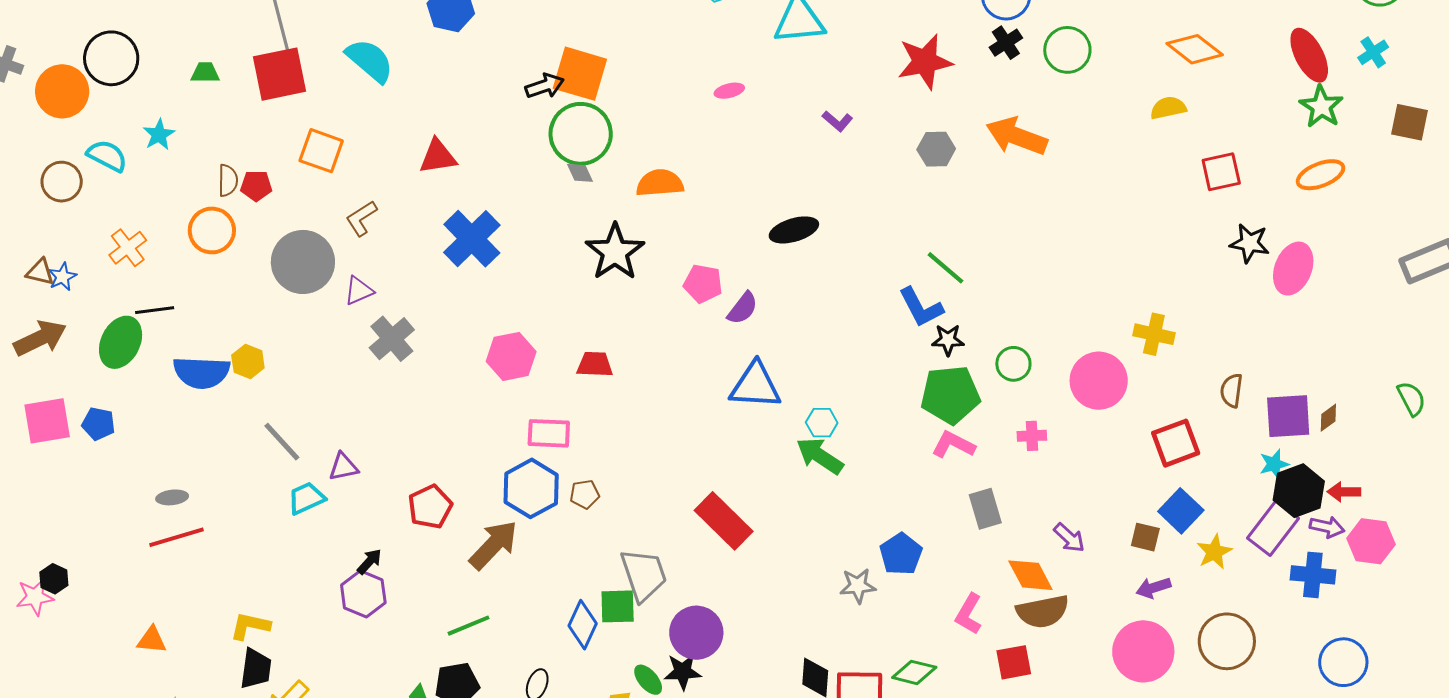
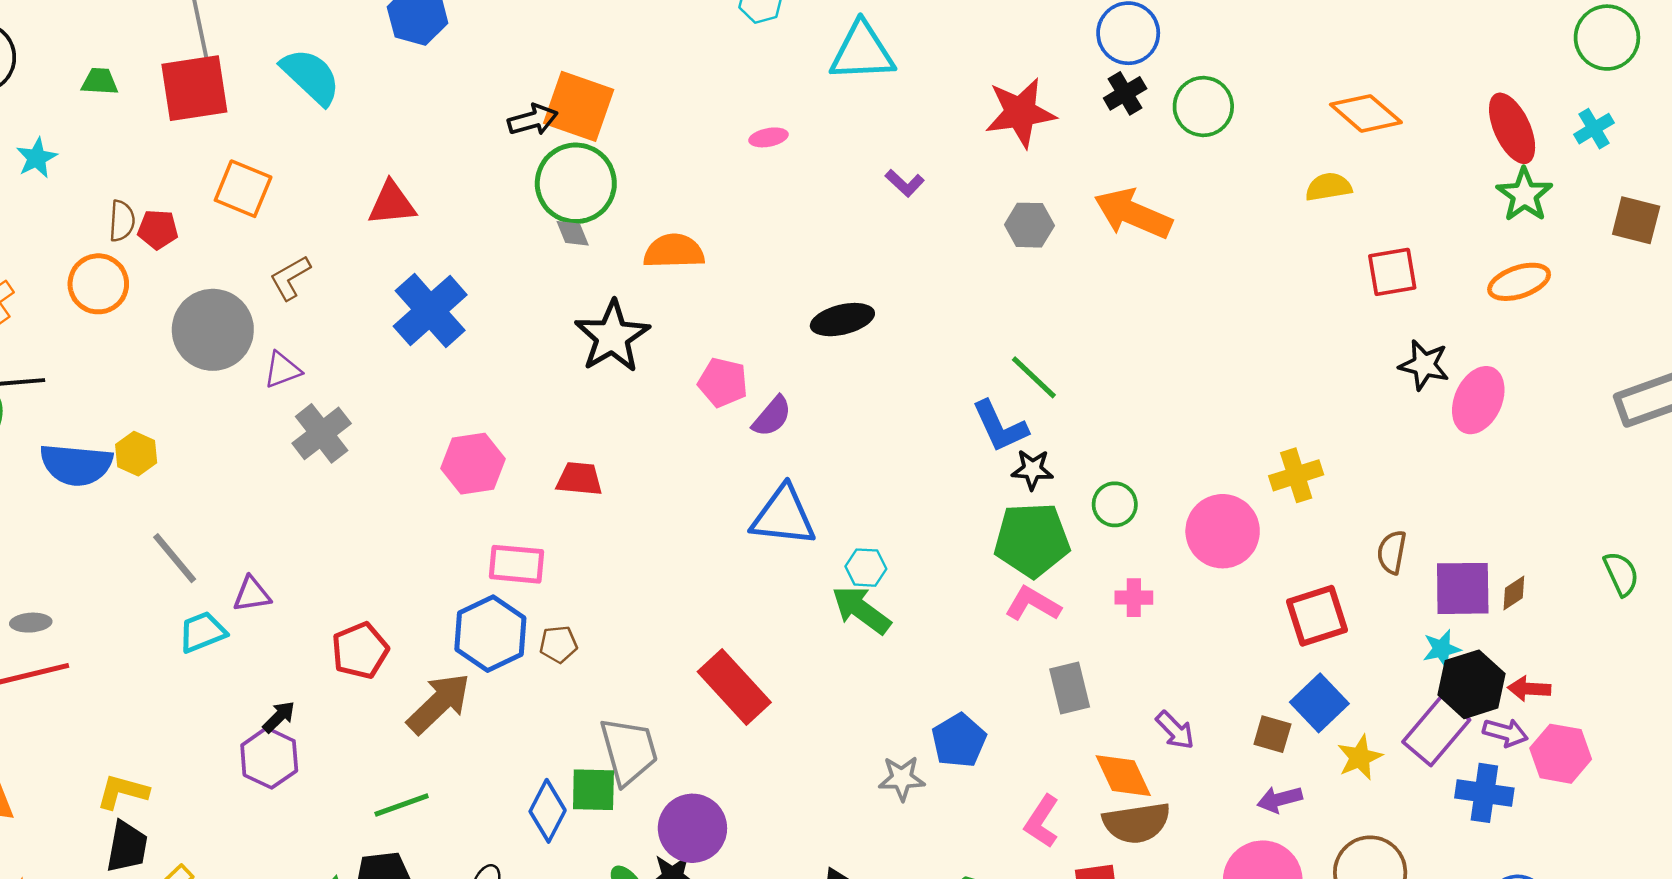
yellow cross: (1154, 334) -> (1296, 475), turned -33

